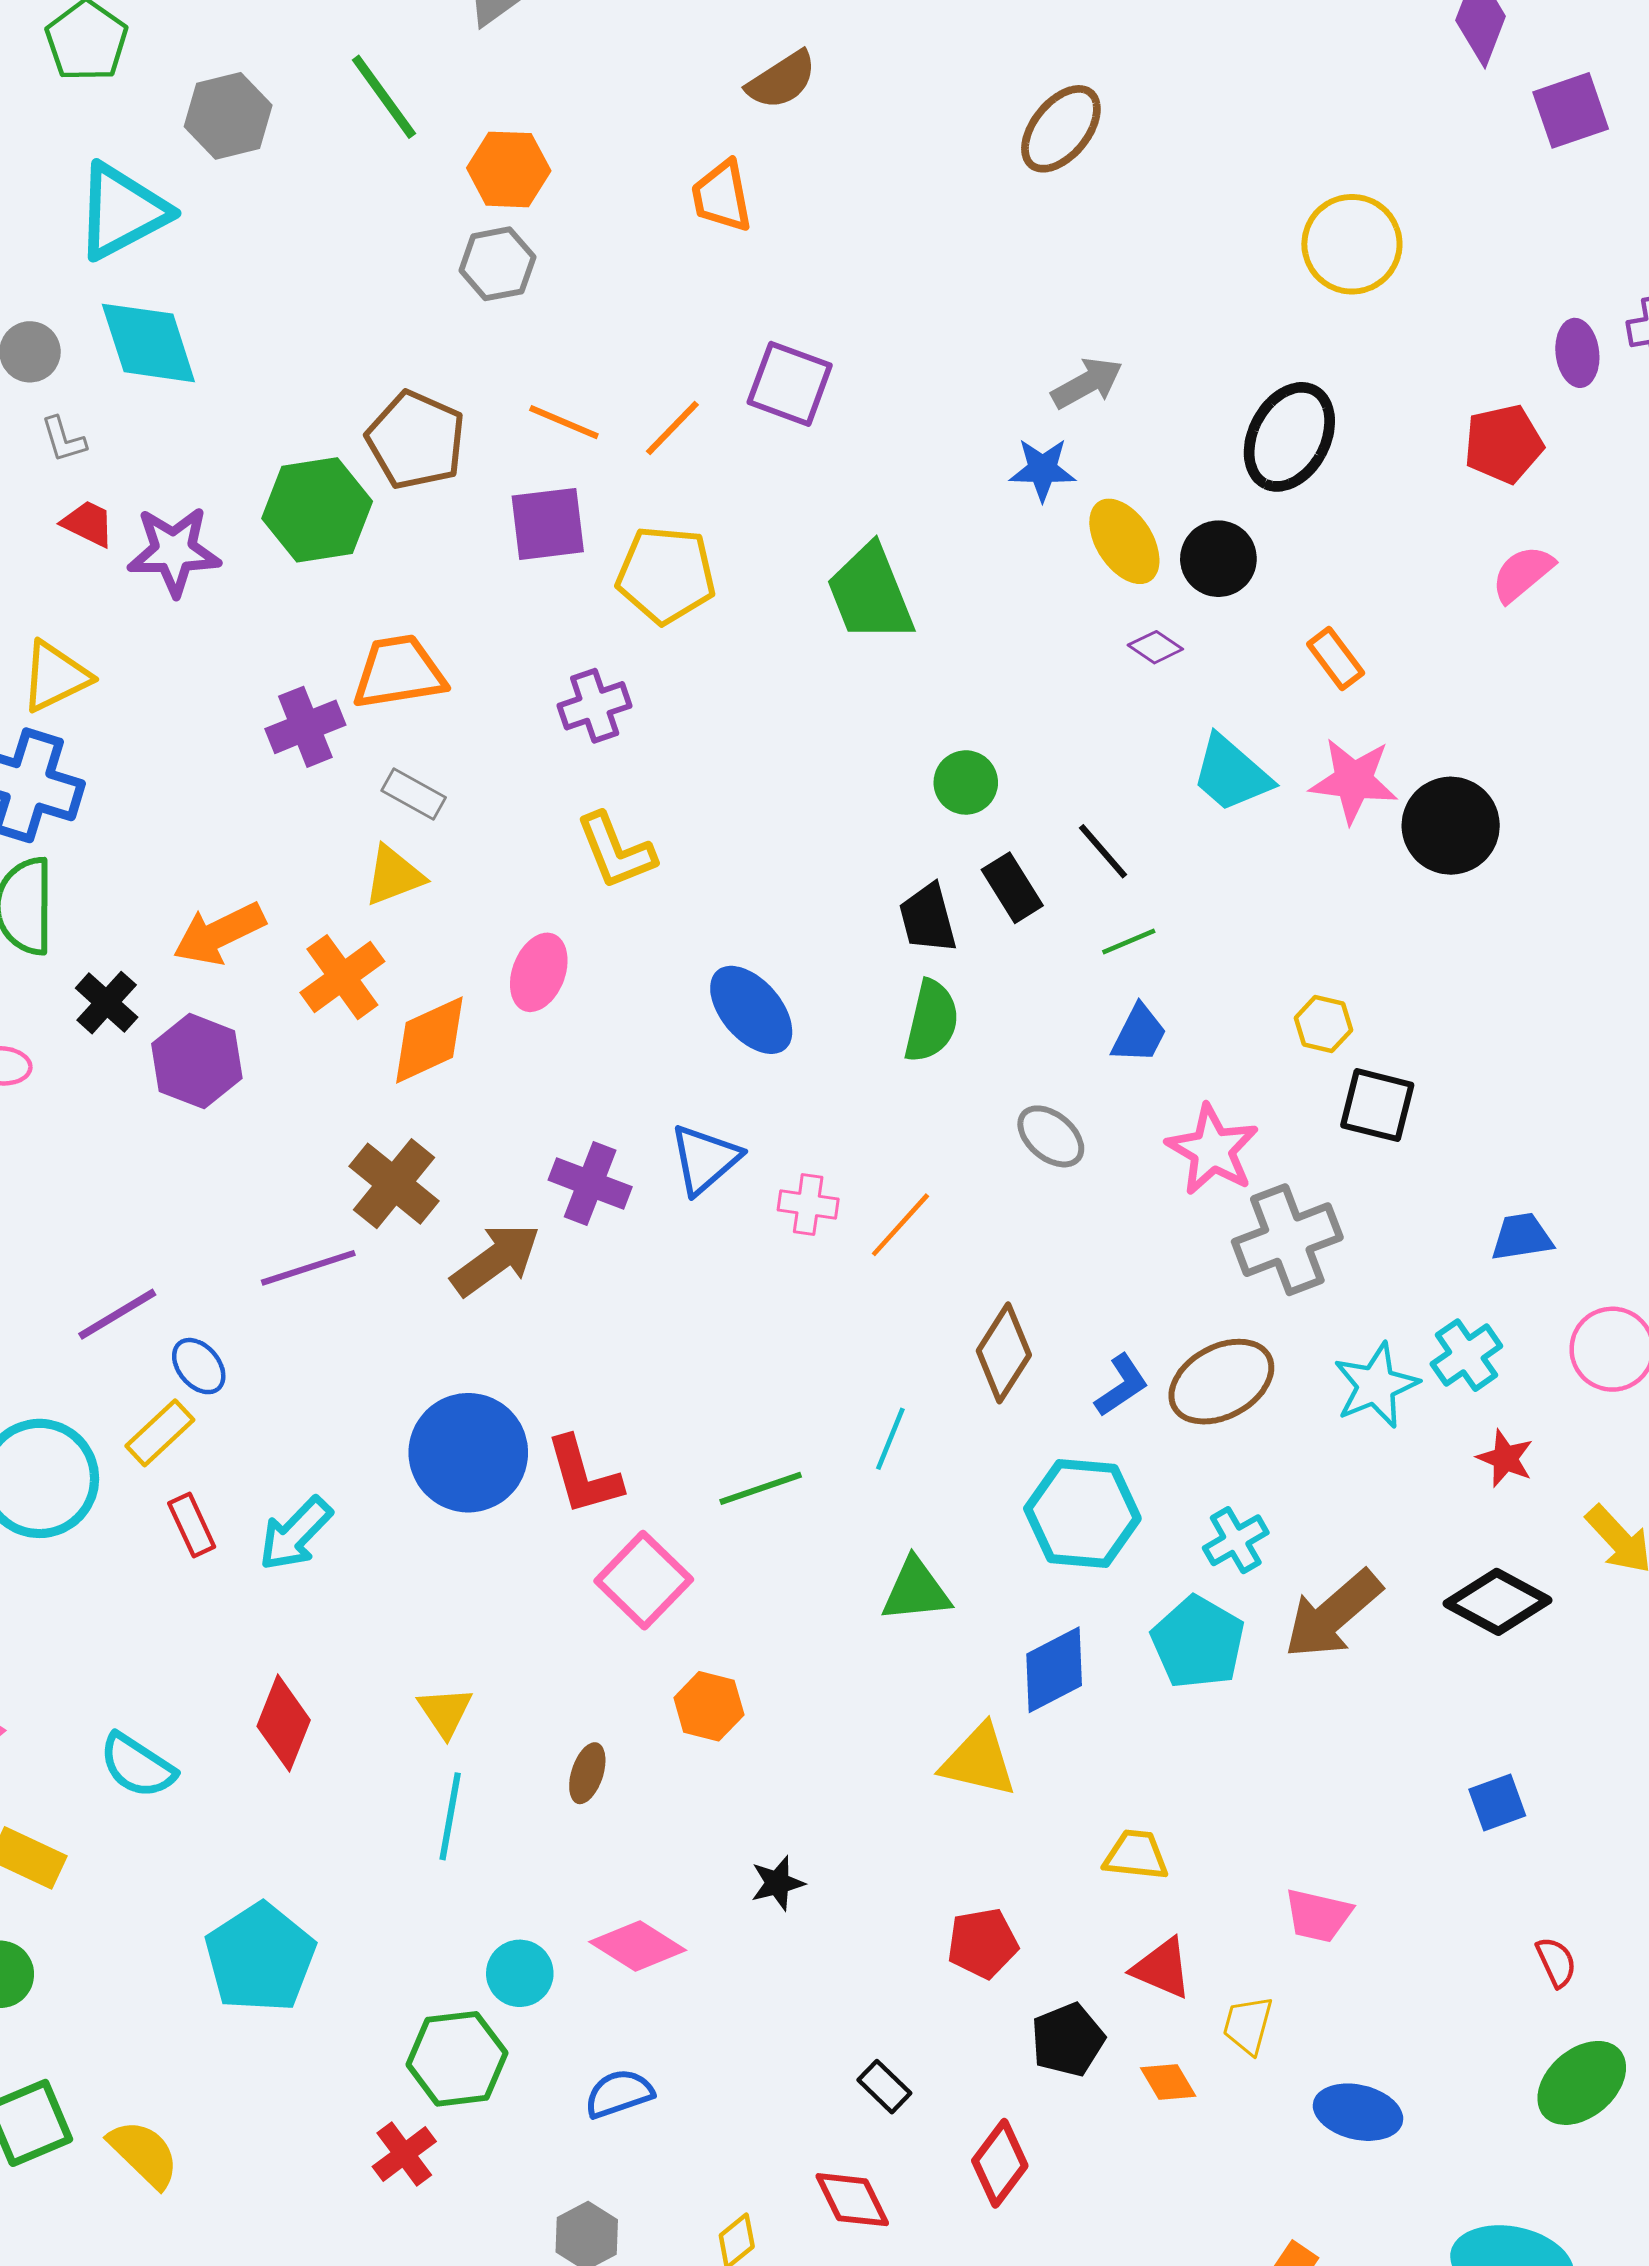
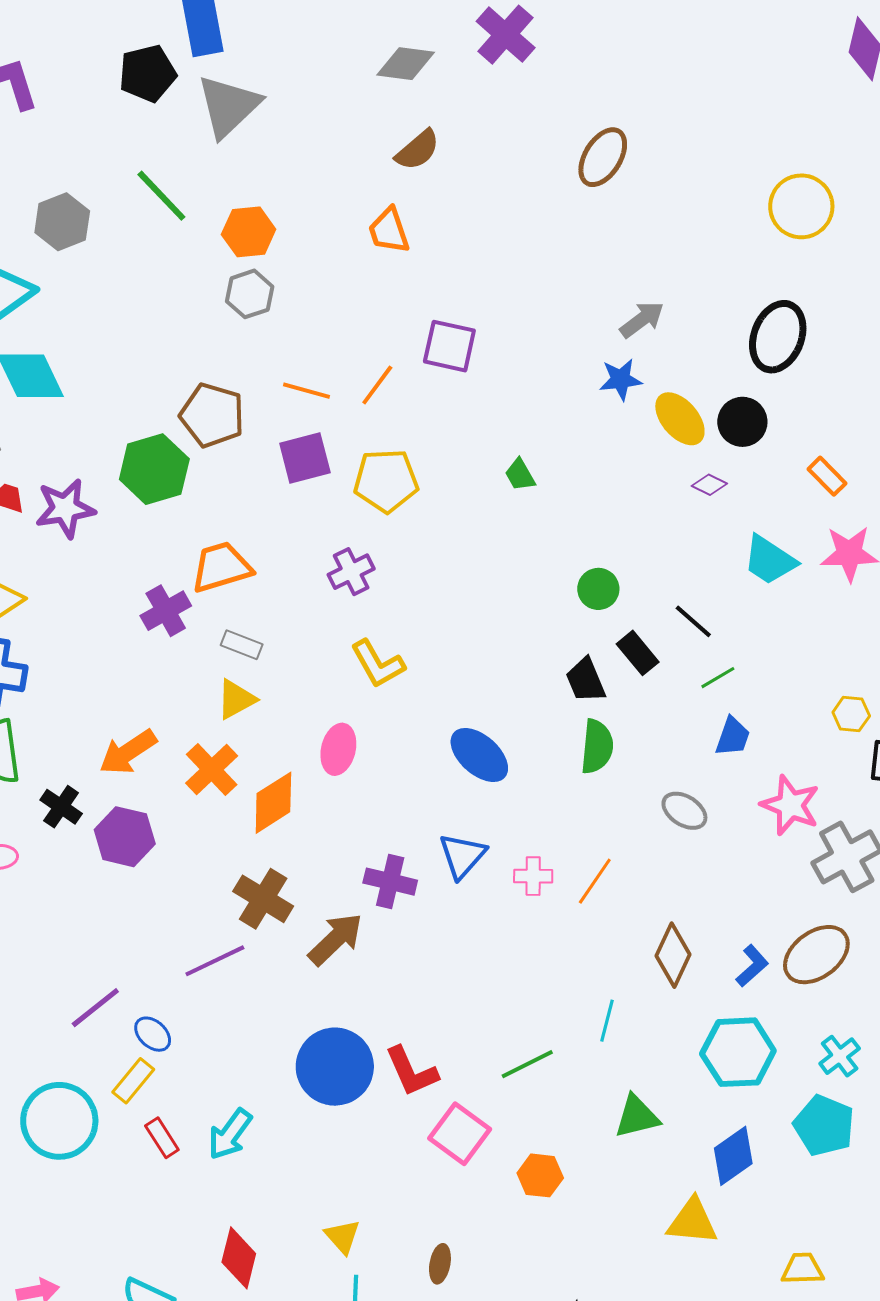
green trapezoid: (870, 593) -> (520, 475), size x0.5
orange hexagon: (709, 1706) -> (540, 1175), moved

